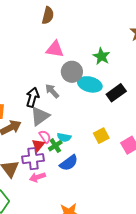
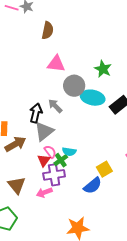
yellow square: (101, 136) -> (104, 169), moved
purple cross: (33, 159) -> (54, 175), moved
blue semicircle: (69, 163) -> (93, 186), moved

